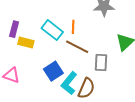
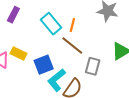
yellow rectangle: (26, 43) -> (19, 53), moved

